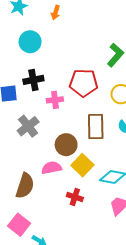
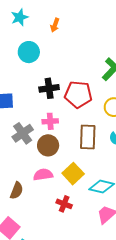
black cross: (33, 80) -> (49, 88), moved
pink cross: (55, 100) -> (50, 121), moved
brown circle: (66, 145) -> (48, 145), moved
brown semicircle: (25, 186) -> (17, 191), size x0.7

